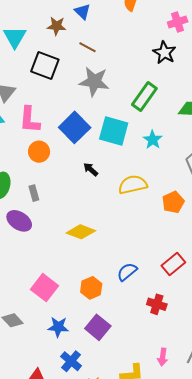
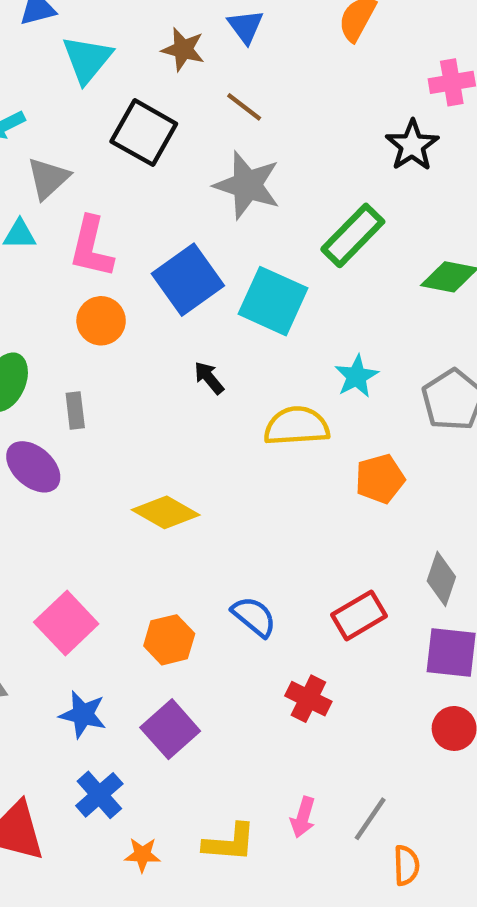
cyan star: (153, 140) -> (357, 376), moved
blue semicircle: (127, 272) -> (254, 617), turned 70

